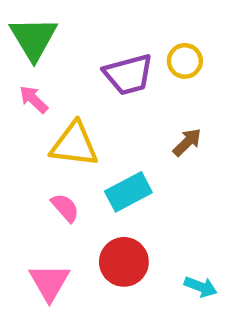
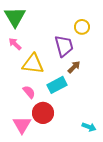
purple trapezoid: (128, 75) -> (64, 46), moved, turned -90
brown arrow: (187, 142) -> (74, 67), moved
red circle: (124, 262) -> (43, 113), moved

